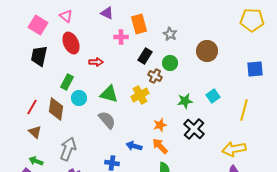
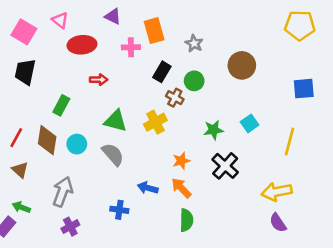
red ellipse: (71, 43) -> (82, 45), moved, turned -70
cyan circle: (79, 98) -> (77, 144), moved

